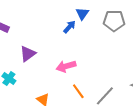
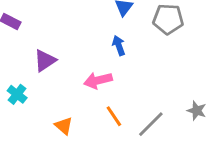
blue arrow: (69, 27) -> (119, 46), moved, turned -64

